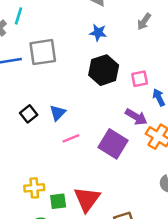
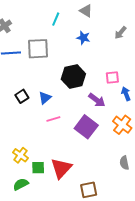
cyan line: (18, 16) -> (56, 19), moved
black hexagon: (104, 70) -> (73, 77), moved
purple arrow: (136, 117) -> (97, 100), moved
yellow cross: (34, 188) -> (20, 155), turned 35

